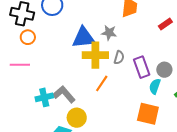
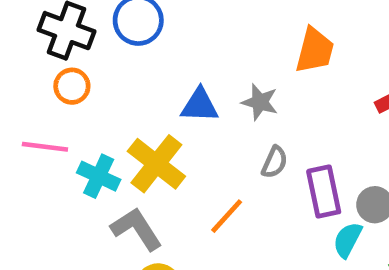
blue triangle: (84, 38) -> (200, 105), size x0.7
yellow cross: (95, 55) -> (156, 164), moved, turned 30
cyan cross: (44, 97) -> (99, 176), moved, turned 30

